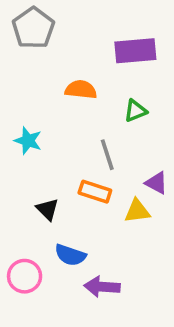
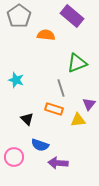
purple rectangle: (135, 51) -> (72, 16), moved, turned 45
orange semicircle: (81, 90) -> (46, 35), moved
green triangle: (135, 111) -> (77, 63), size x1.5
purple triangle: (157, 183) -> (89, 104), turned 40

